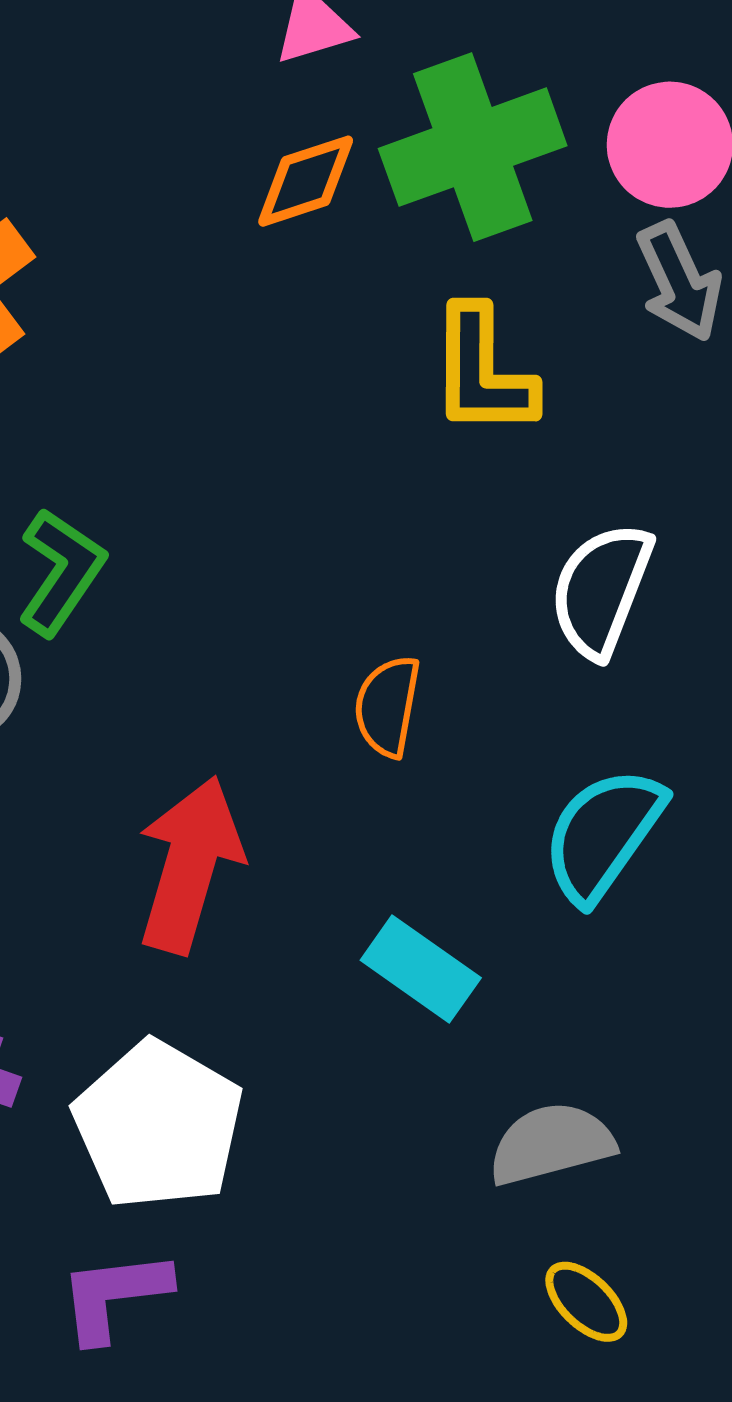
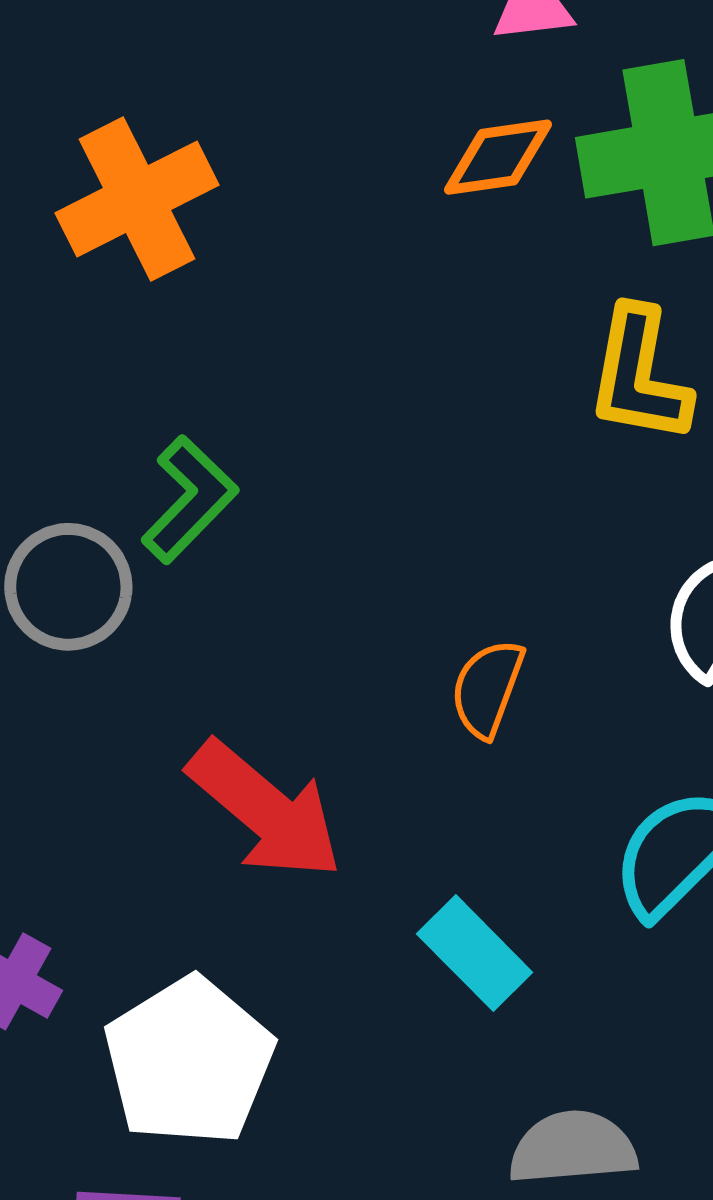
red arrow: (190, 865) -> (265, 810), turned 104

